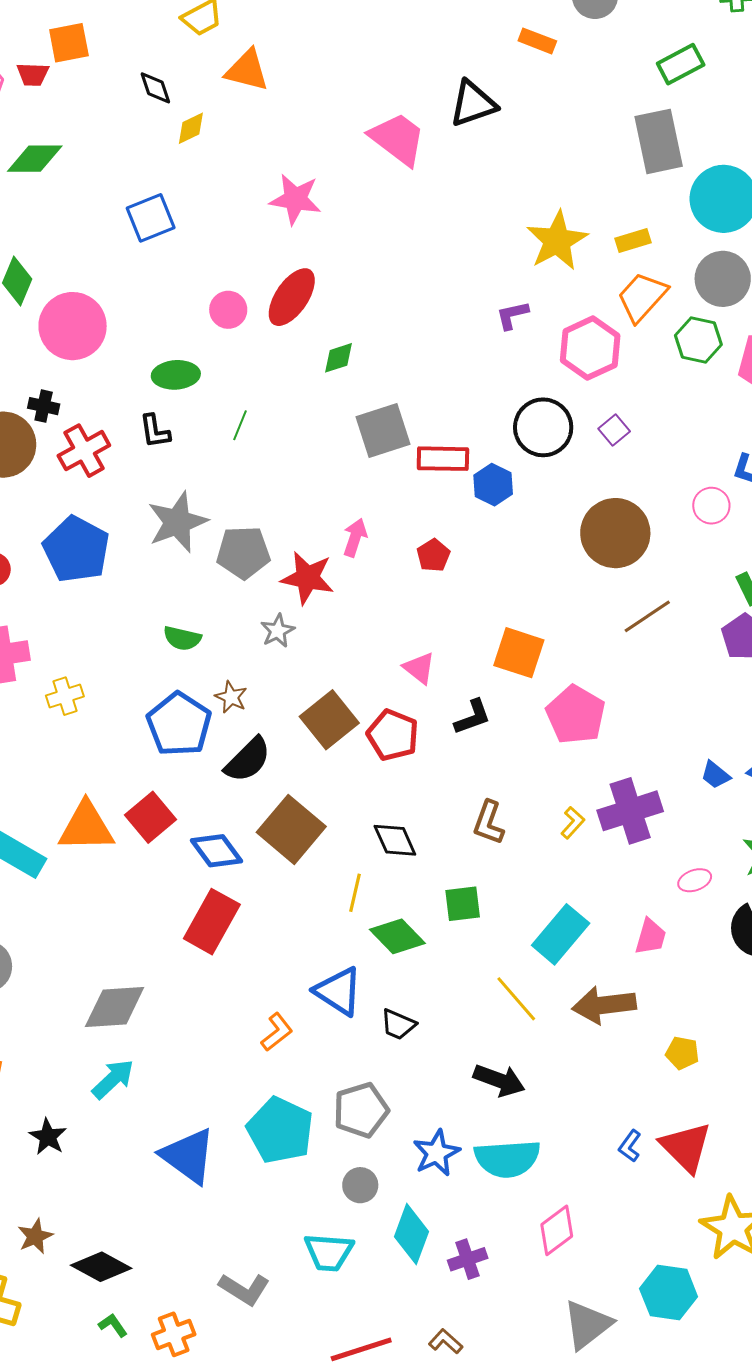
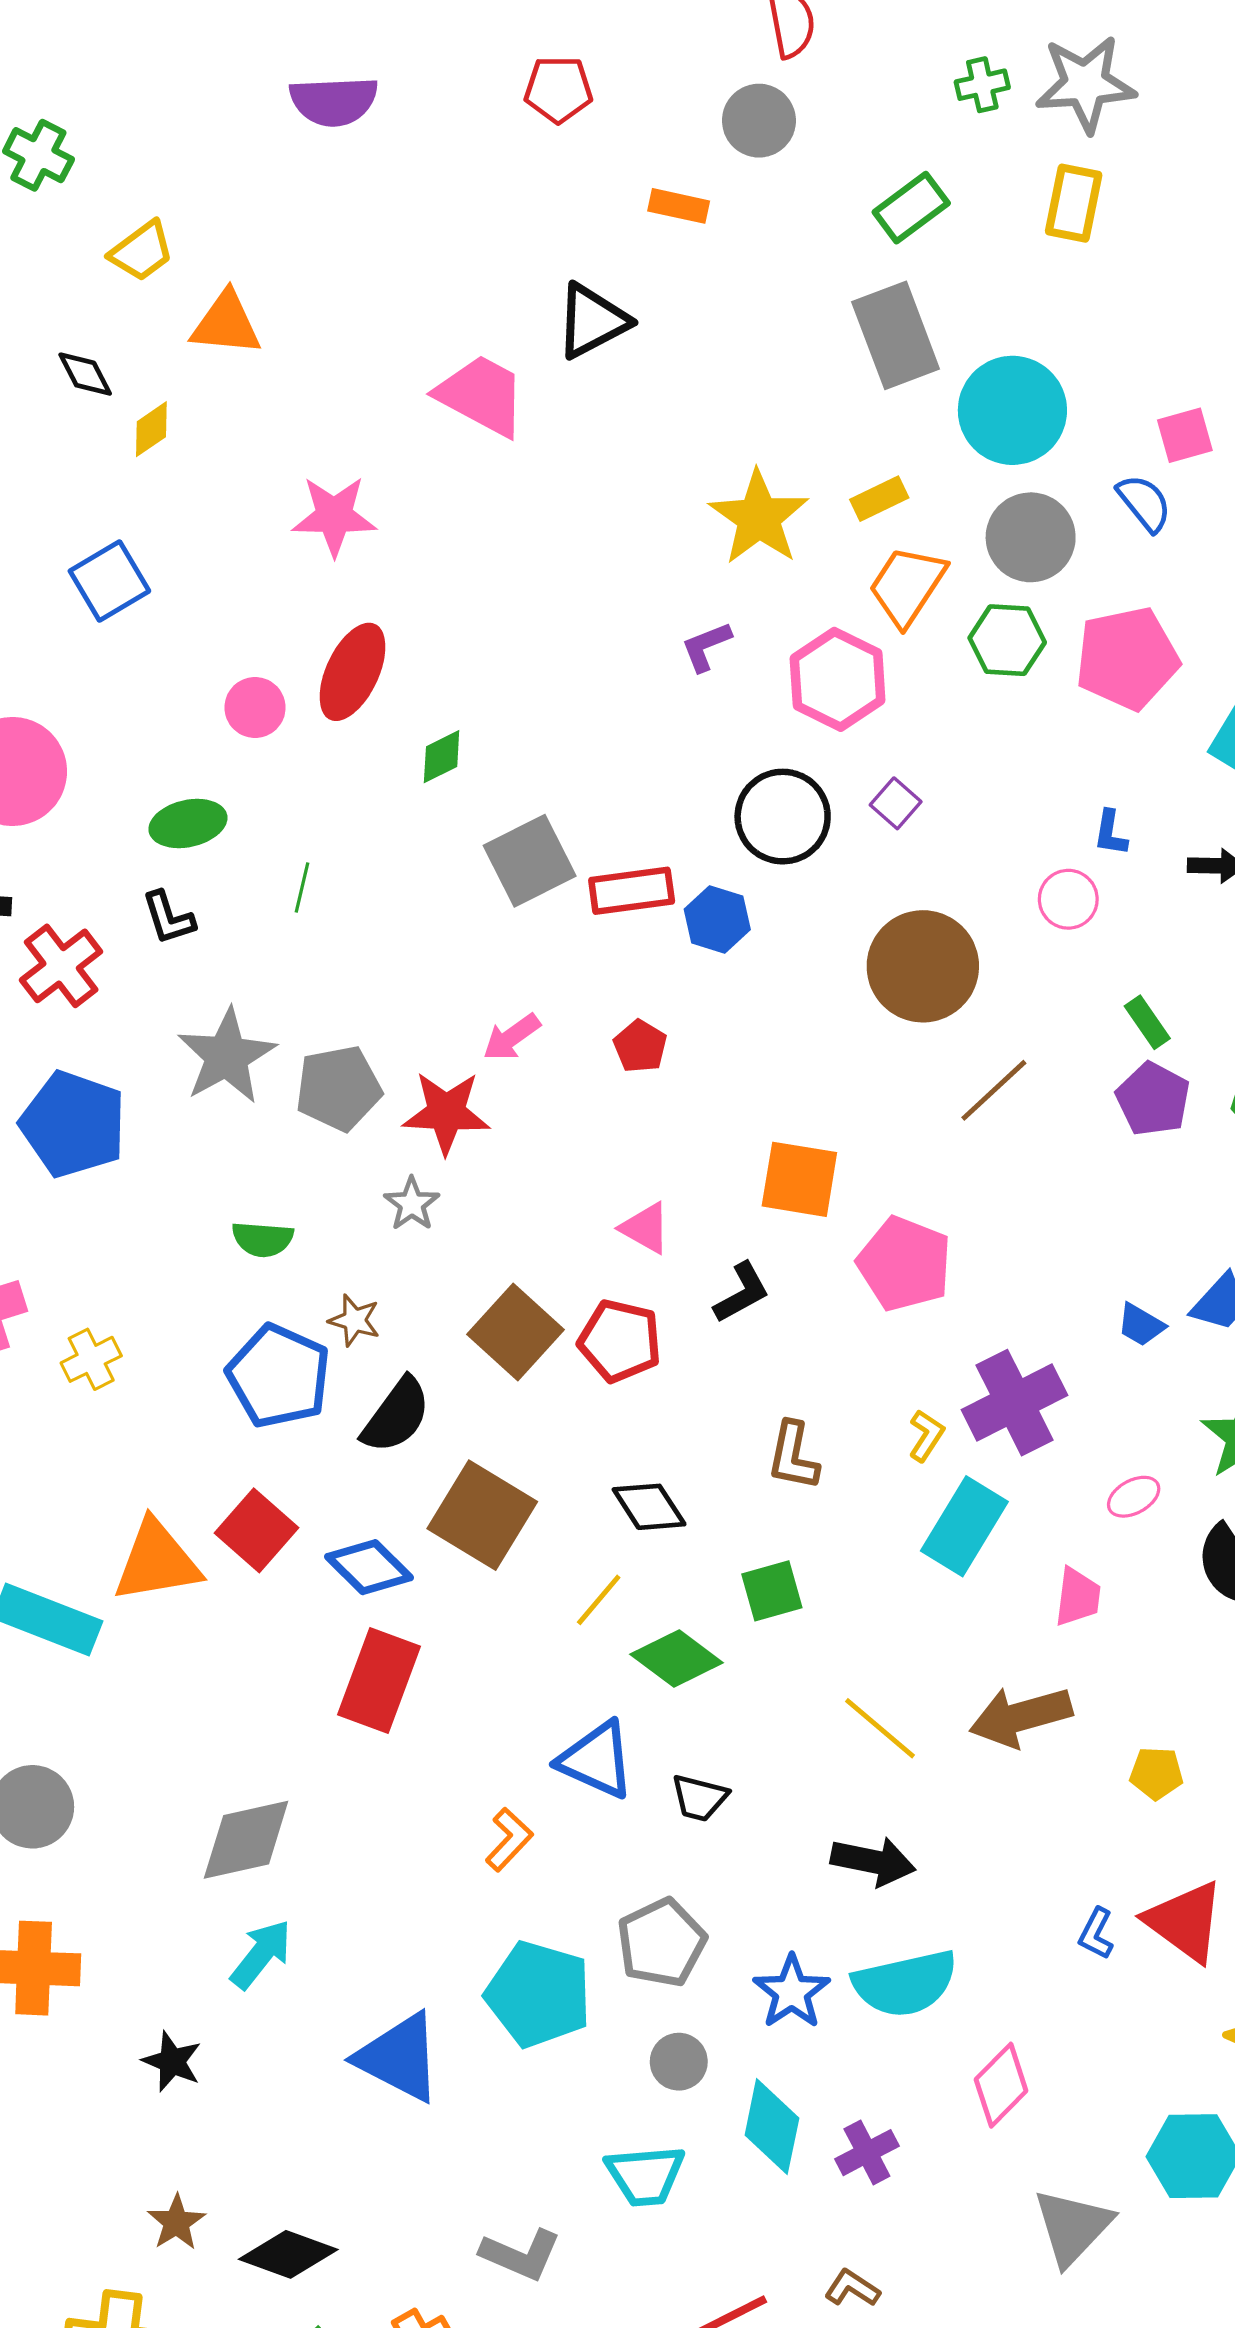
pink arrow: (355, 538) -> (512, 1037), turned -135
yellow line: (355, 893) -> (599, 1600), turned 36
cyan rectangle: (561, 934) -> (964, 1526), moved

